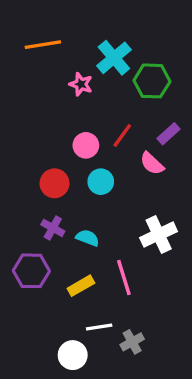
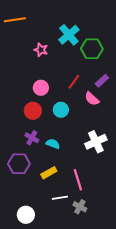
orange line: (43, 45) -> (15, 20), moved
pink star: (81, 84) -> (41, 50), moved
pink circle: (86, 145) -> (41, 88), moved
pink line: (124, 277) -> (78, 180), moved
gray cross: (132, 342) -> (80, 207), turned -32
white circle: (73, 355) -> (26, 215), moved

